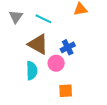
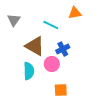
cyan line: (43, 19) -> (51, 25), moved

